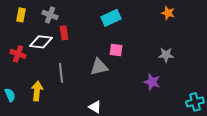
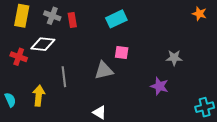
orange star: (168, 13) -> (199, 14), moved
yellow rectangle: (21, 15) -> (22, 16), size x1.5
red rectangle: (64, 33) -> (72, 20), moved

